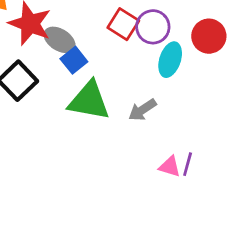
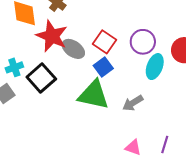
red square: (123, 24) -> (104, 42), moved
blue square: (74, 60) -> (103, 67), moved
pink triangle: (170, 167) -> (133, 147), moved

